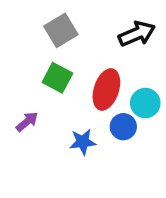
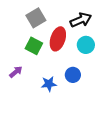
red ellipse: (106, 90) -> (58, 39), moved
cyan circle: (145, 103) -> (86, 45), moved

